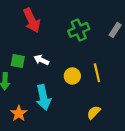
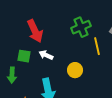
red arrow: (32, 20) -> (35, 31), moved
yellow line: (97, 73) -> (97, 46), moved

